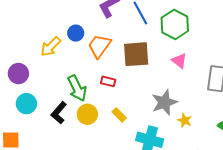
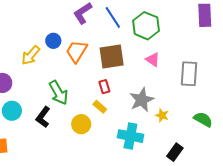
red rectangle: (108, 81) -> (104, 87), moved, turned 64
yellow circle: (87, 114) -> (81, 124), moved
yellow rectangle: (119, 115) -> (100, 107), moved

